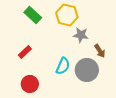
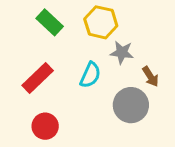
red rectangle: (25, 52) -> (38, 78), size x1.5
cyan semicircle: (63, 66) -> (90, 75), moved

